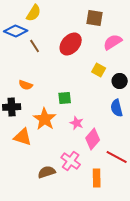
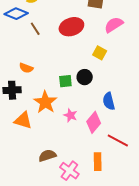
red ellipse: (71, 44) -> (71, 27), turned 30
black circle: (120, 81) -> (85, 77), moved
blue semicircle: (117, 108) -> (109, 101), moved
pink star: (77, 123) -> (70, 115), moved
pink cross: (71, 161) -> (69, 171), moved

